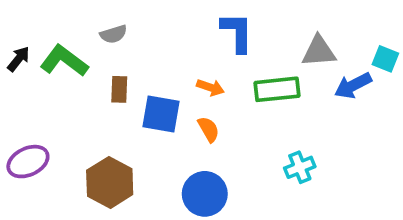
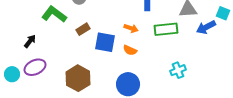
black arrow: (18, 59) -> (30, 41), moved
brown rectangle: (119, 89) -> (83, 29), turned 56
orange semicircle: (209, 129) -> (130, 50), turned 144

